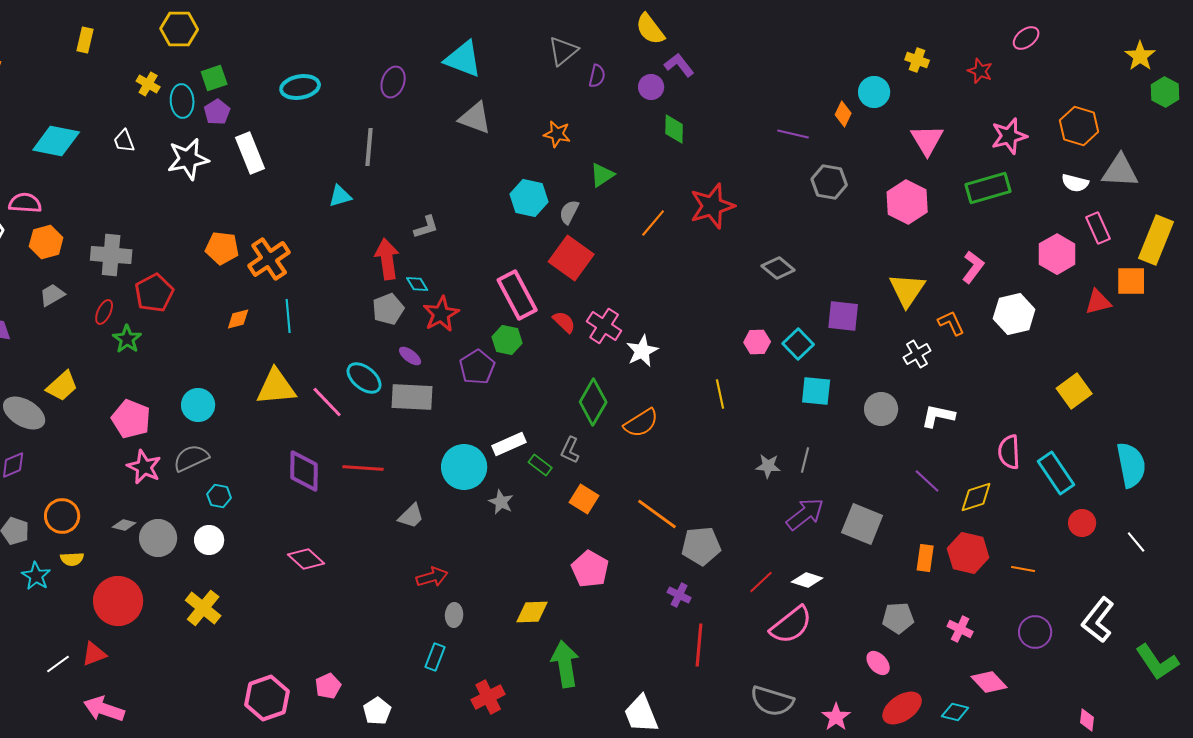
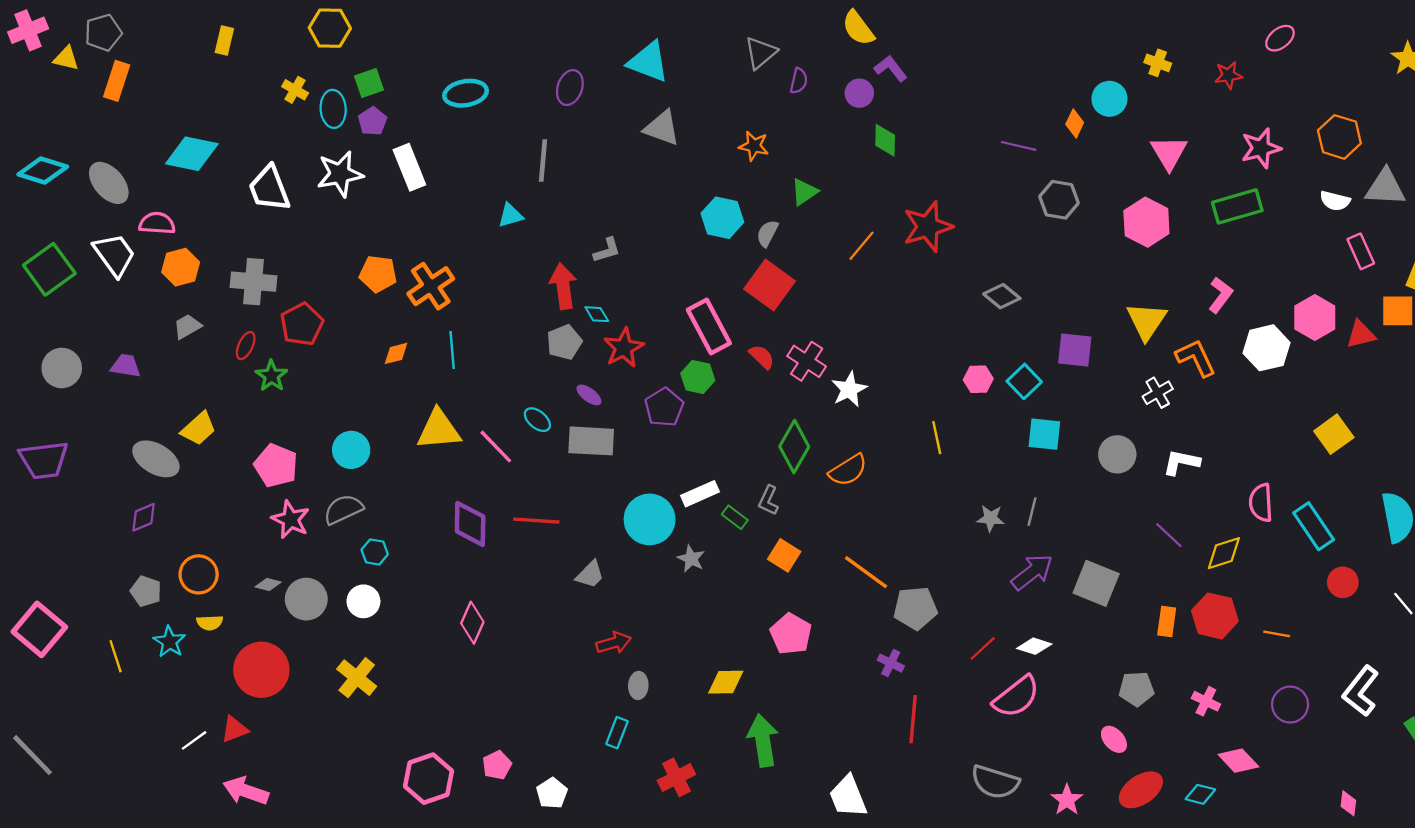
red star: (980, 71) -> (1228, 75), turned -30
white trapezoid: (124, 141) -> (269, 189), moved, size x1.8
pink hexagon: (1057, 254) -> (1315, 318), moved
orange L-shape: (951, 323) -> (1196, 358), size x1.4
cyan ellipse: (364, 378) -> (537, 420), size x0.7
pink diamond: (306, 559) -> (472, 623), turned 72

